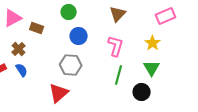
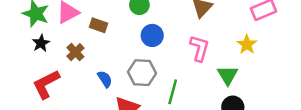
green triangle: (152, 68) -> (228, 75), moved
blue semicircle: (22, 70) -> (105, 79), moved
green line: (119, 75) -> (173, 92), moved

